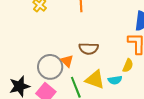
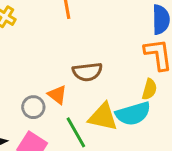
gray circle: (50, 67) -> (33, 107), size x0.6
cyan semicircle: (115, 80) -> (133, 114), size x1.6

